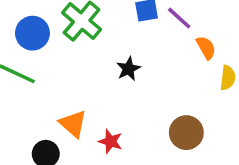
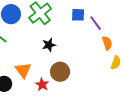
black star: (128, 69) -> (49, 45), moved
brown circle: (186, 133) -> (60, 72), moved

